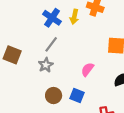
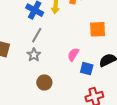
blue square: (77, 95) -> (87, 69), moved

